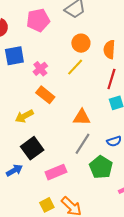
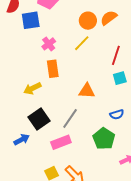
orange semicircle: (109, 49) -> (109, 18), moved, turned 48
blue square: (14, 56) -> (31, 20), moved
orange rectangle: (45, 95) -> (53, 69), turned 42
gray line: (83, 144) -> (70, 118), moved

